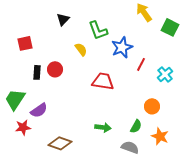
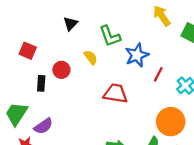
red square: (25, 43) -> (28, 51), turned 35
red circle: (55, 69) -> (61, 70), moved
orange circle: (152, 106) -> (171, 122), size x1.6

